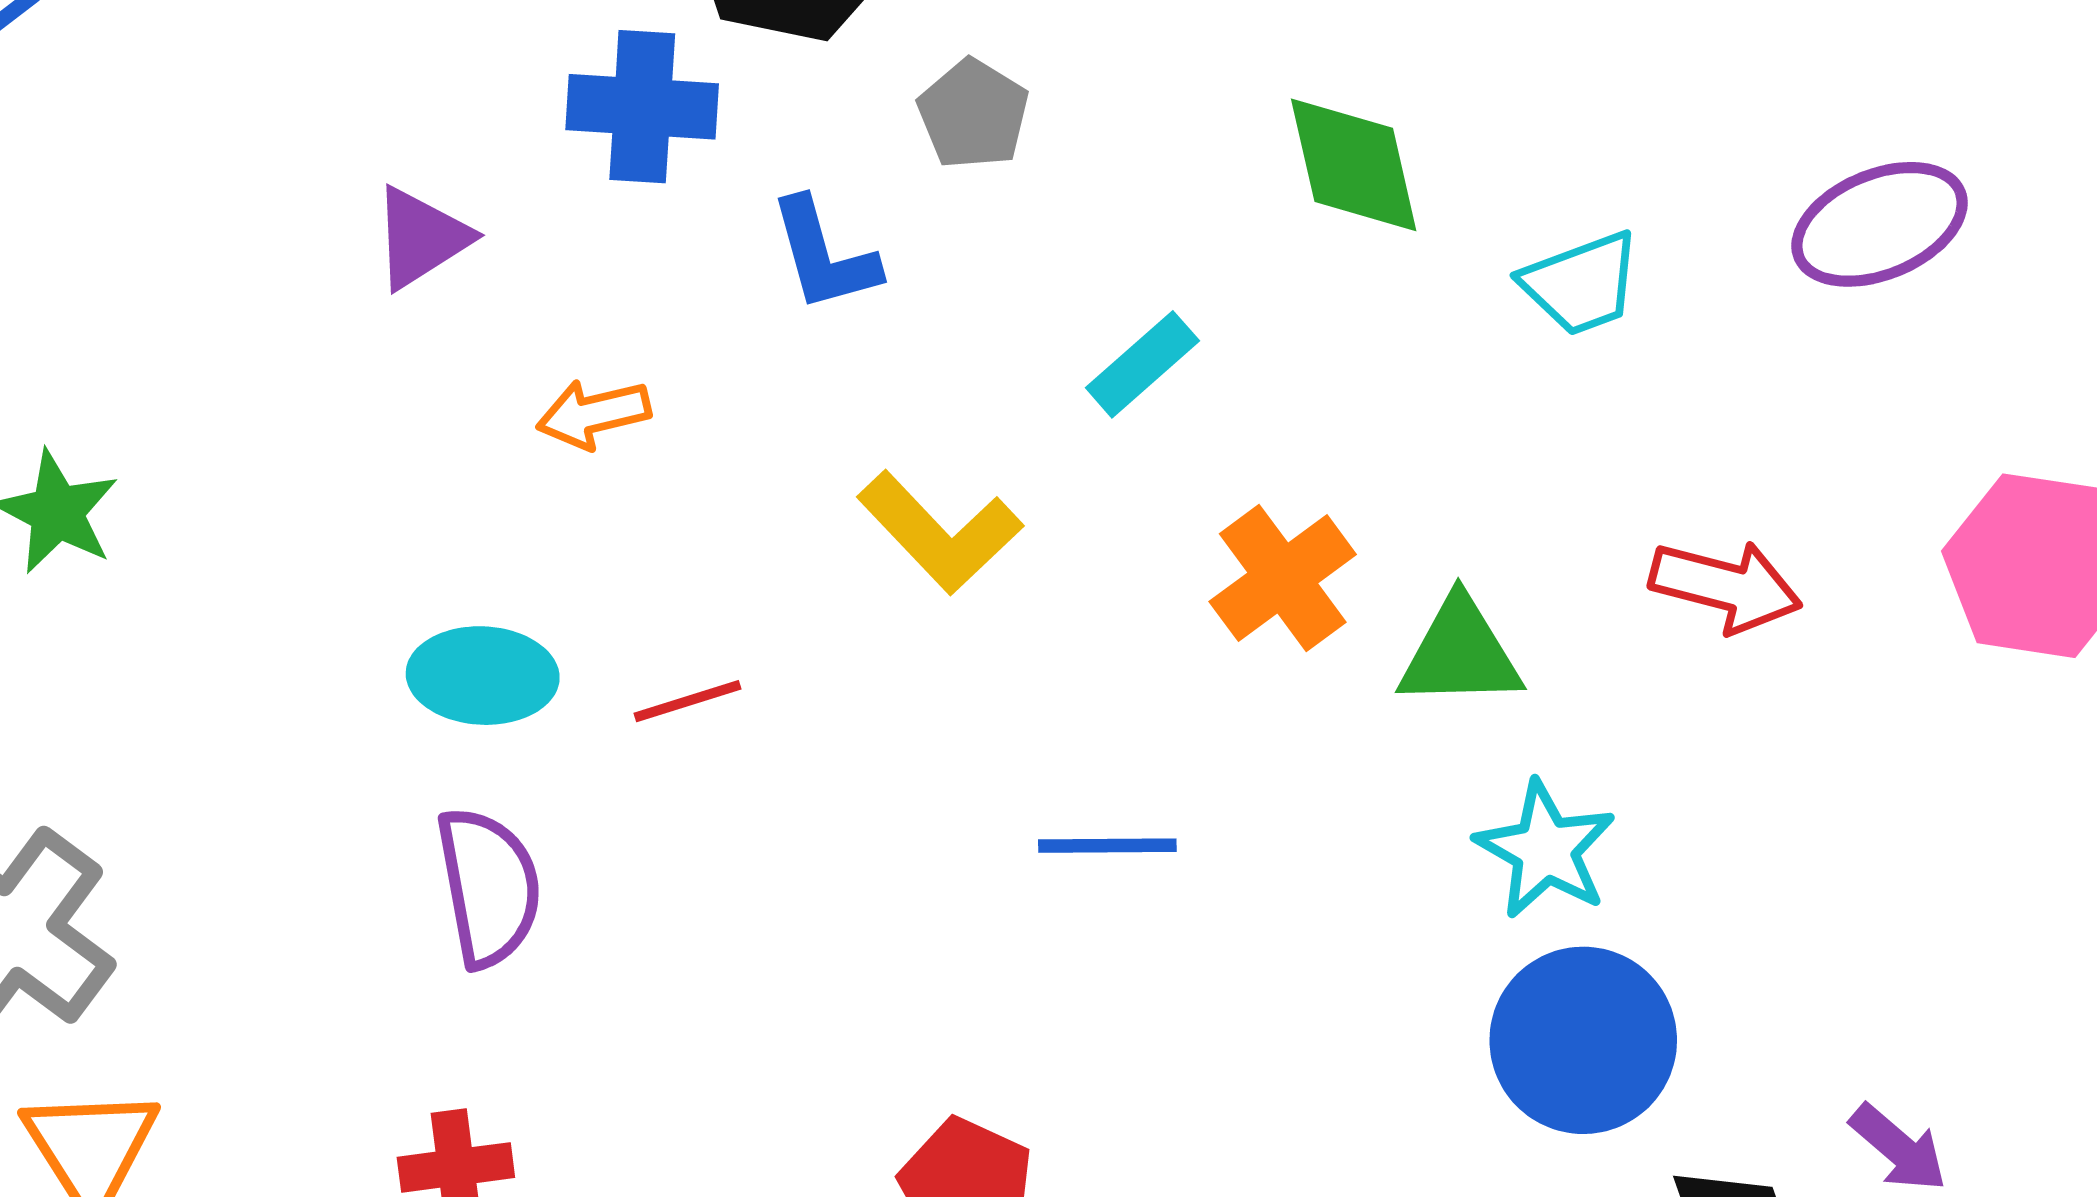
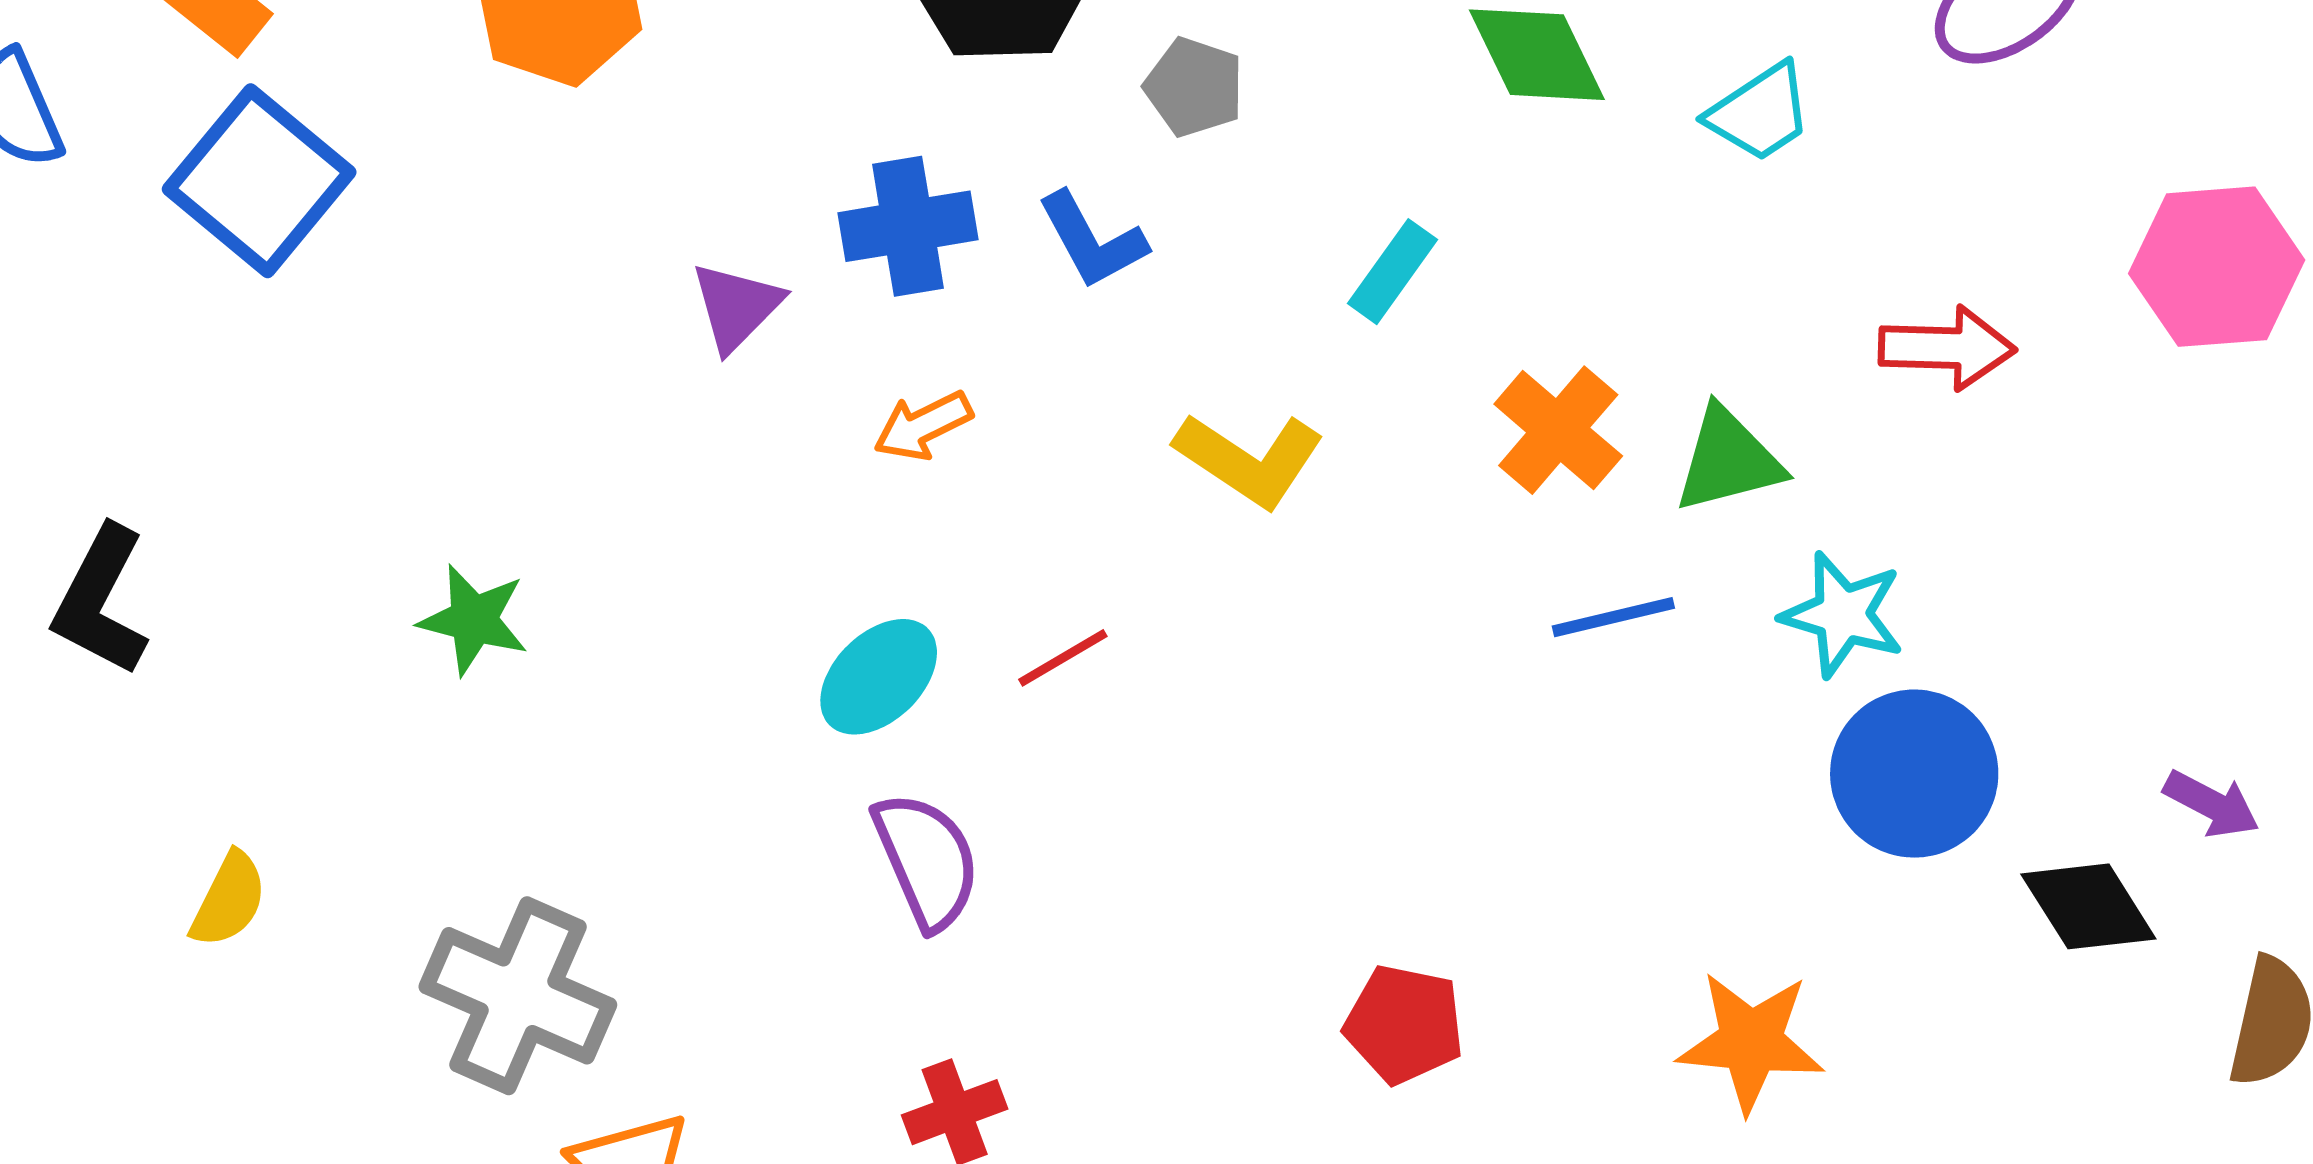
blue cross: (642, 107) -> (908, 226), moved
cyan ellipse: (483, 676) -> (879, 677), turned -34
blue line: (1107, 846) -> (1613, 617), moved

